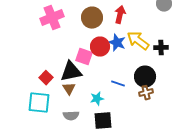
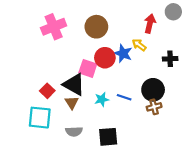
red arrow: (120, 15) -> (150, 24), moved
yellow arrow: (138, 41) -> (139, 45), moved, size x0.6
black triangle: (71, 72) -> (74, 84), turned 40
cyan star: (97, 99) -> (102, 99), moved

